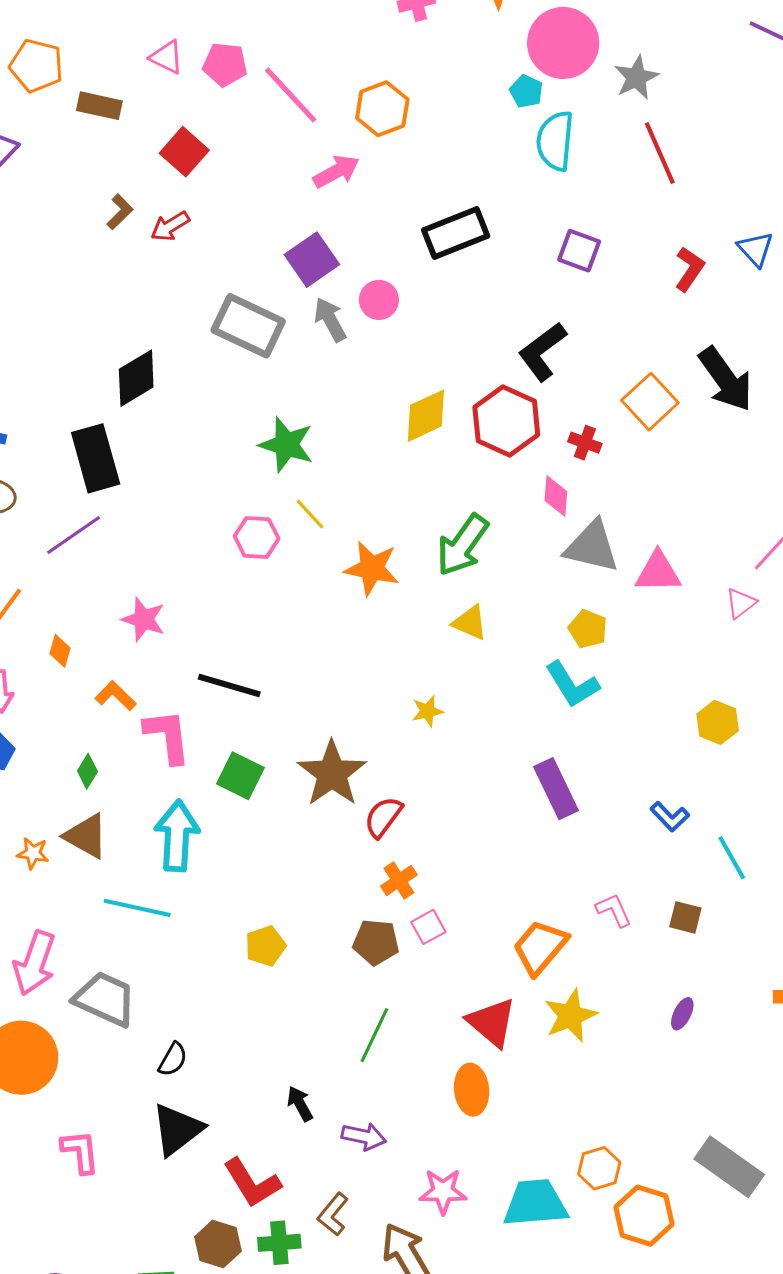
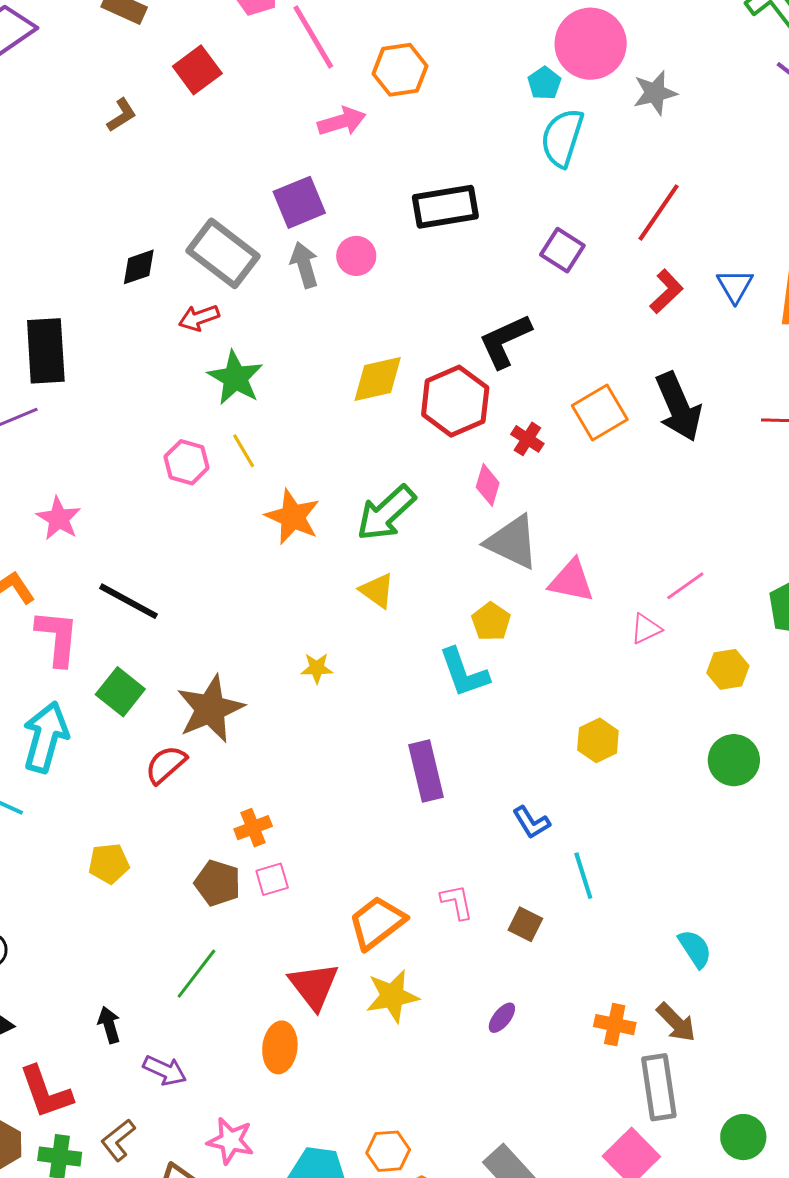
red line: (660, 153) -> (659, 213), moved, turned 46
red arrow: (170, 226) -> (199, 318), moved
black diamond: (136, 378) -> (139, 267), moved, size x0.7
red semicircle: (383, 817) -> (166, 765), moved

